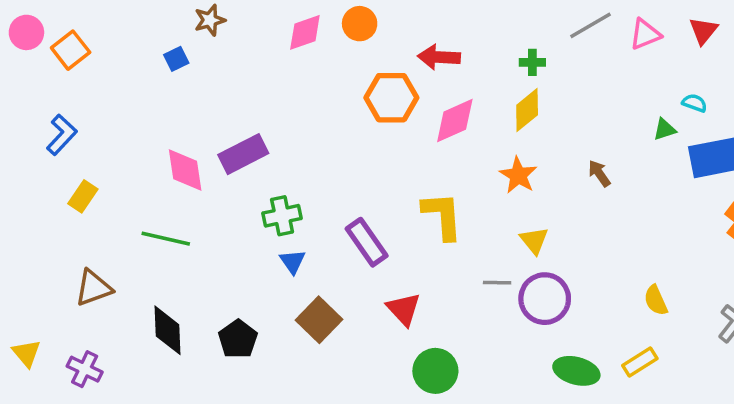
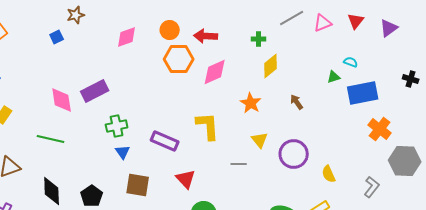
orange circle: (360, 24) -> (170, 30), moved
pink diamond: (305, 32) -> (127, 37), moved
yellow diamond: (527, 110) -> (271, 66), moved
purple rectangle: (367, 242) -> (165, 141), turned -32
purple circle: (545, 299) -> (294, 154), moved
brown square: (319, 320) -> (138, 185), turned -35

